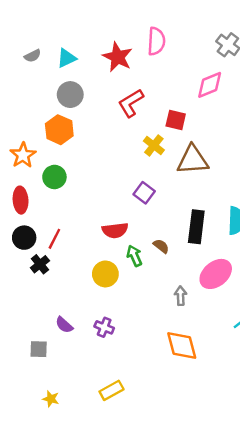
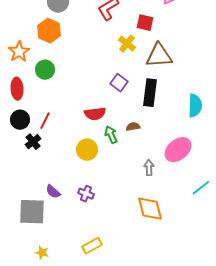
black rectangle: (196, 227) -> (150, 93), moved
brown semicircle: (161, 246) -> (133, 127), turned -48
gray square: (39, 349) -> (32, 212), size x1.8

